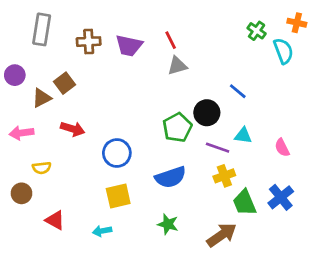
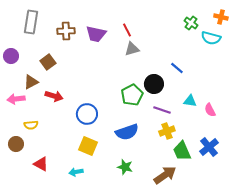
cyan semicircle: (283, 51) -> (211, 38), turned 126
brown triangle: (42, 98) -> (31, 82), moved
cyan triangle: (243, 136) -> (190, 101), moved
yellow square: (118, 196) -> (88, 146), turned 36

